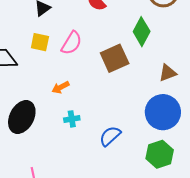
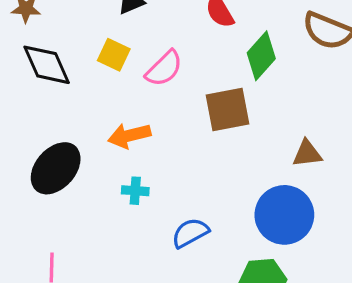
green diamond: (142, 32) -> (261, 56), moved
orange arrow: (61, 87) -> (129, 136), size x1.4

